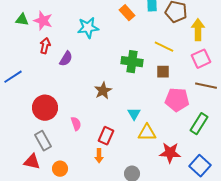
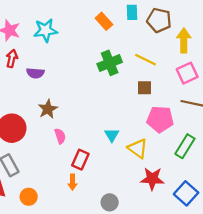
cyan star: (88, 28) -> (45, 30), moved
purple semicircle: (66, 59) -> (35, 73), turned 63
green cross: (132, 62) -> (110, 63), moved, turned -30
brown star: (103, 91) -> (48, 109), moved
pink semicircle: (76, 124) -> (60, 136), moved
yellow triangle: (147, 133) -> (138, 148), moved, turned 36

